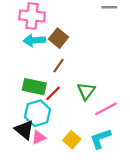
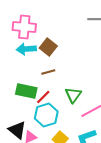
brown line: (59, 66) -> (48, 72), turned 40
cyan hexagon: (38, 113) -> (46, 115), moved

